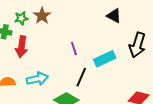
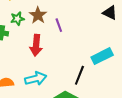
red arrow: (22, 47) -> (36, 45), moved
purple line: (74, 48) -> (59, 25), moved

